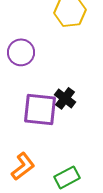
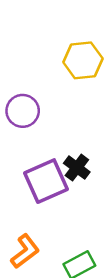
purple square: (40, 109) -> (46, 181), turned -30

